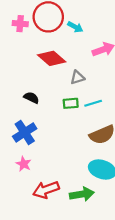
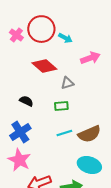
pink cross: (20, 24) -> (16, 35), turned 32
cyan line: (93, 103) -> (64, 133), moved
pink star: (24, 164) -> (19, 160), size x1.6

